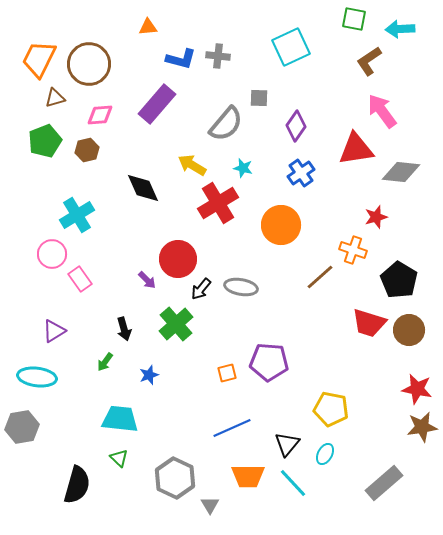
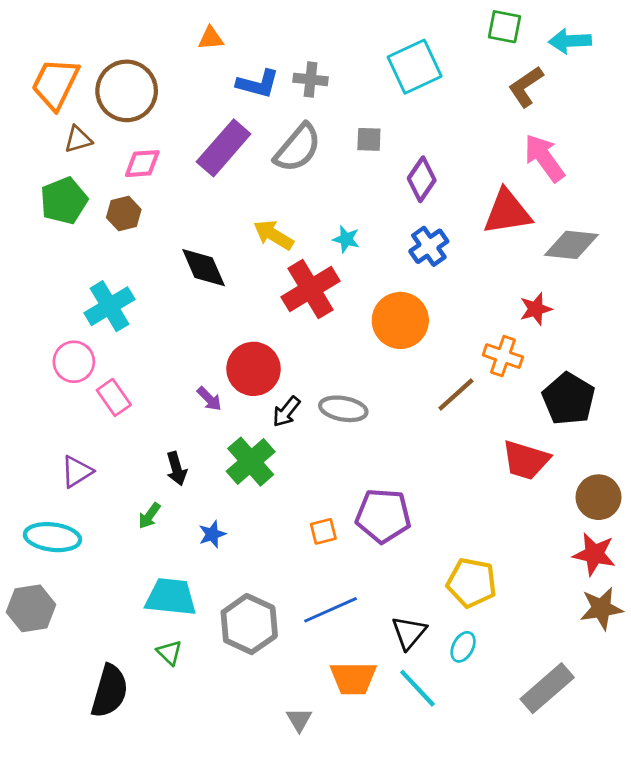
gray semicircle: (226, 124) -> (298, 148), moved
brown circle: (409, 330) -> (598, 497), moved
gray hexagon: (175, 478) -> (249, 624), moved

